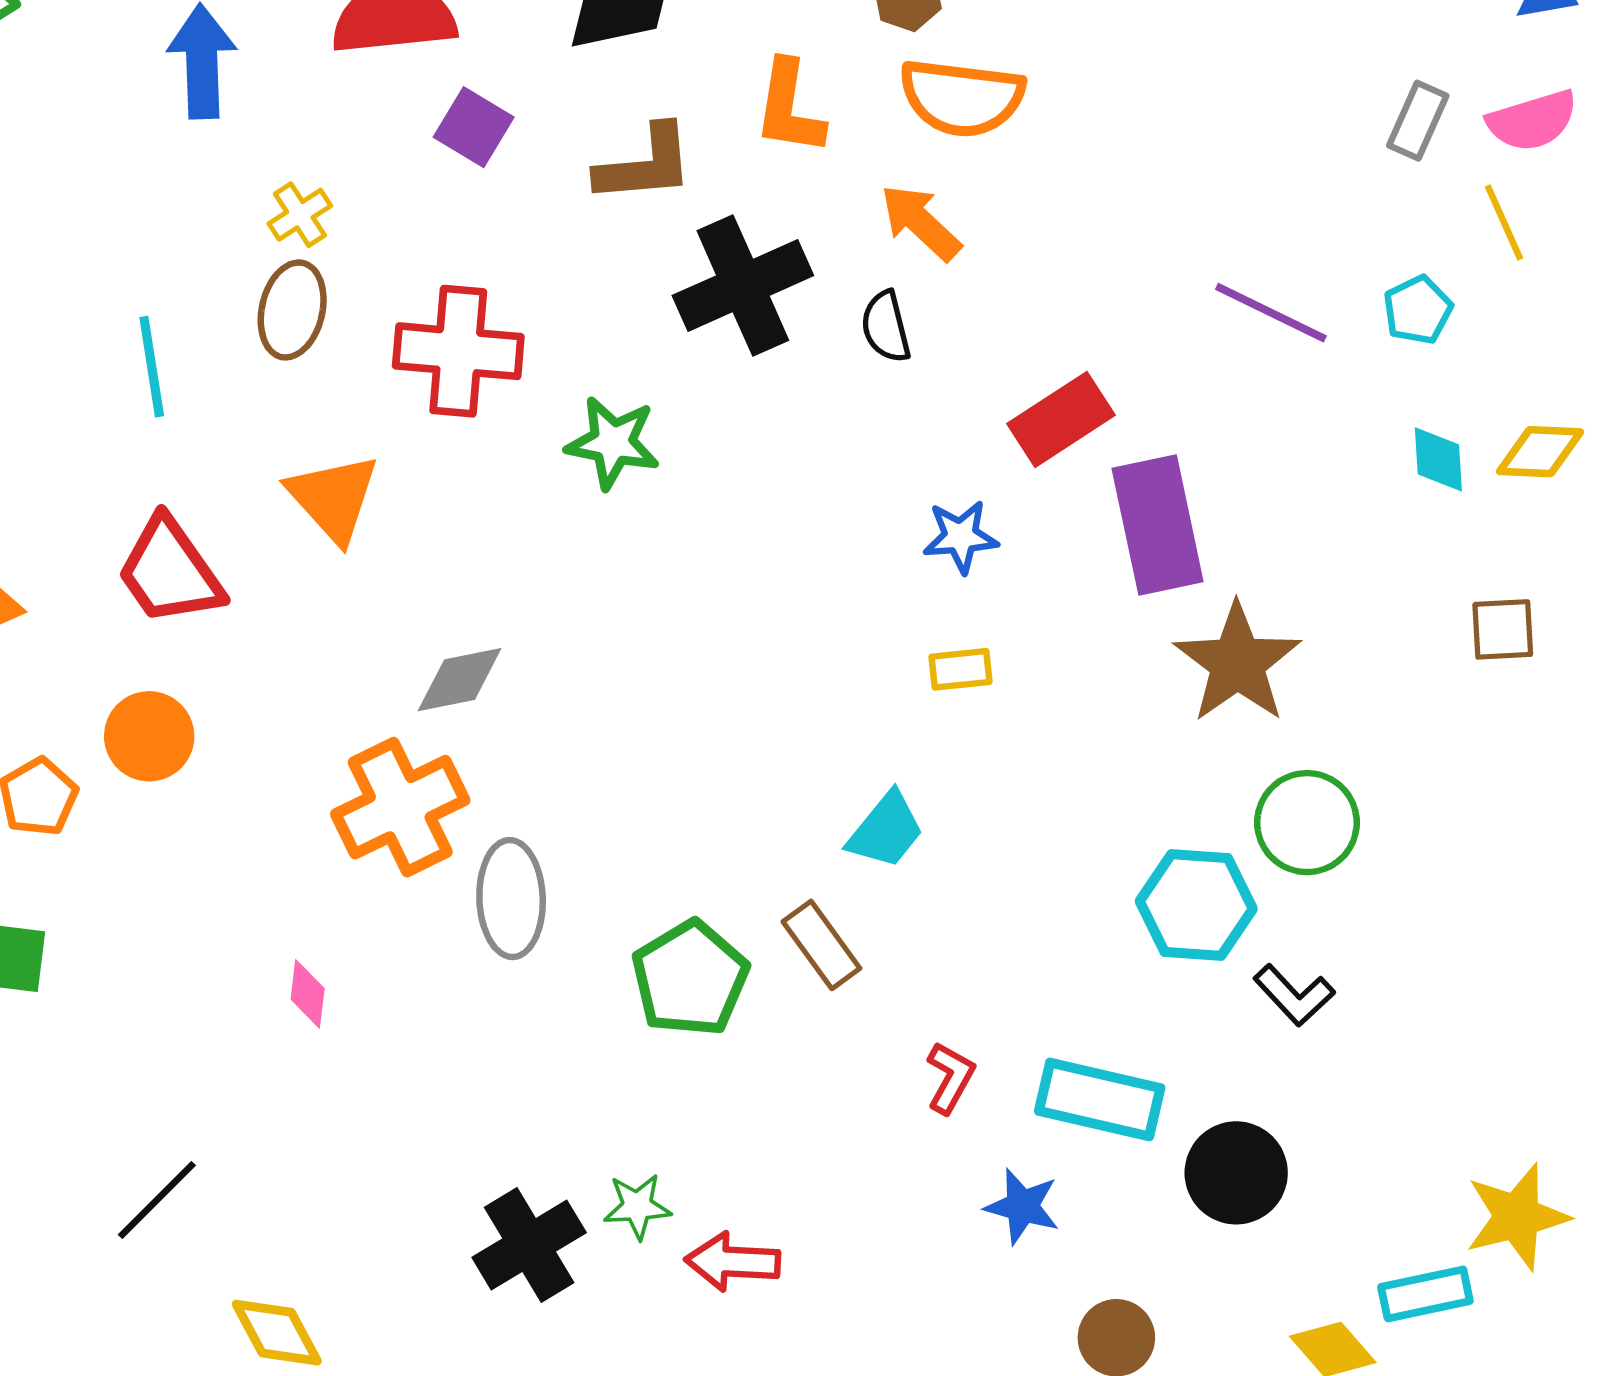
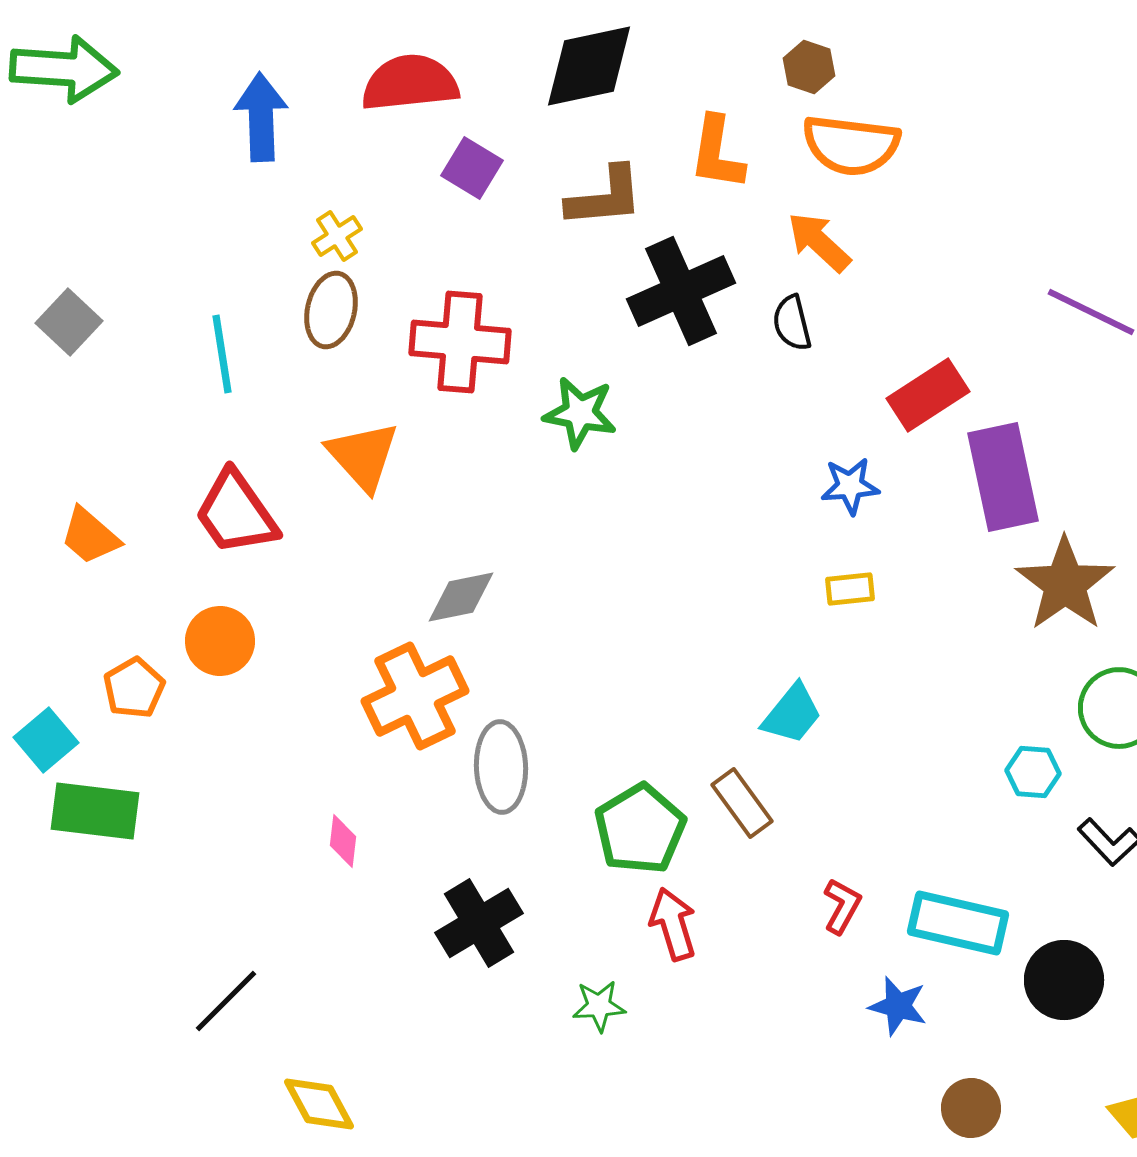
cyan hexagon: (1196, 905) -> (1033, 772), size x0.6
black cross: (529, 1245) -> (479, 923), moved
red arrow: (733, 1262) -> (673, 924), moved, turned 70

